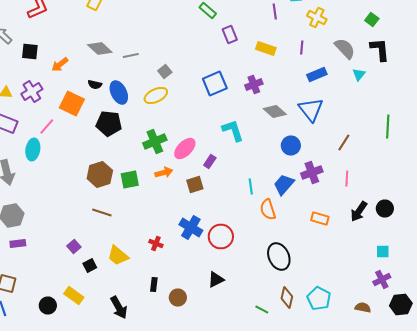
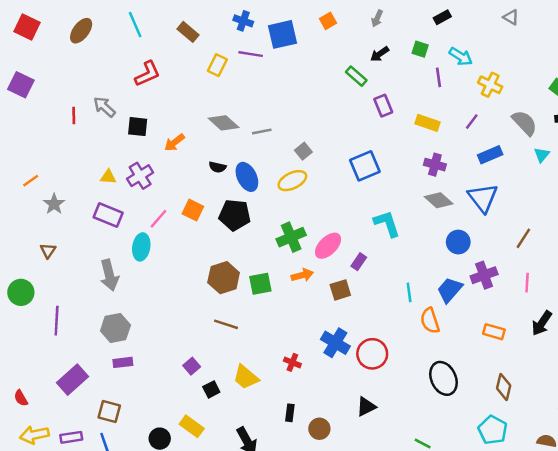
purple line: (302, 48) -> (472, 122), turned 32
purple cross: (254, 84) -> (435, 165), moved, turned 36
orange square: (72, 104) -> (193, 210), moved, size x0.7
brown diamond: (287, 298) -> (504, 387), moved

